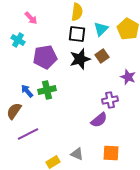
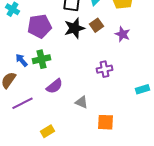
purple star: (128, 77) -> (122, 34), moved
purple semicircle: (99, 120) -> (54, 86), moved
gray triangle: (77, 154) -> (82, 102), moved

